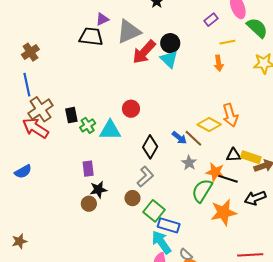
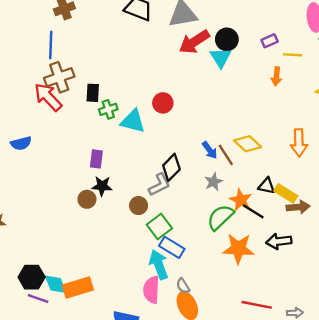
purple rectangle: (211, 20) -> (270, 41), moved
orange arrow: (230, 115) -> (299, 143), moved
black diamond: (150, 147) -> (171, 167), moved

